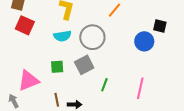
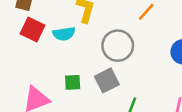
cyan semicircle: (62, 36) -> (64, 34), moved

